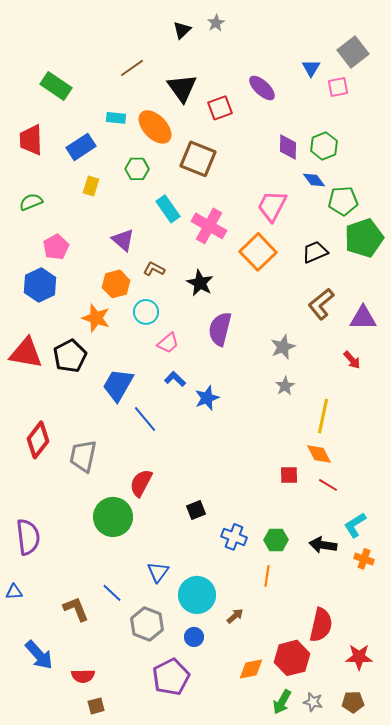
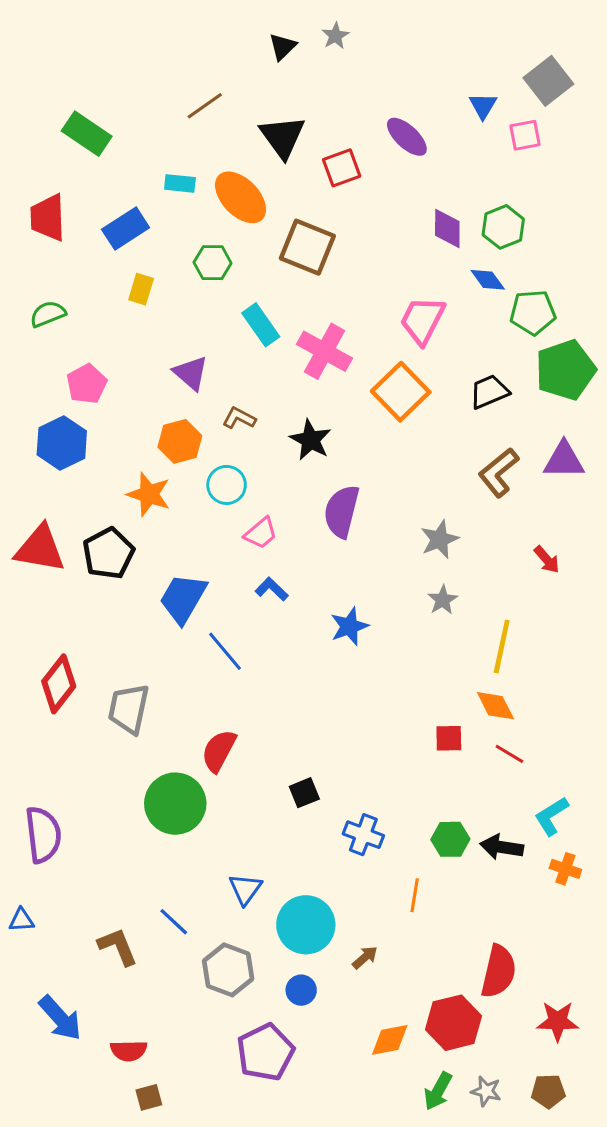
purple triangle: (363, 318) -> (564, 460), moved
blue star: (207, 398) -> (349, 626), moved
green hexagon: (276, 540) -> (450, 839), moved

